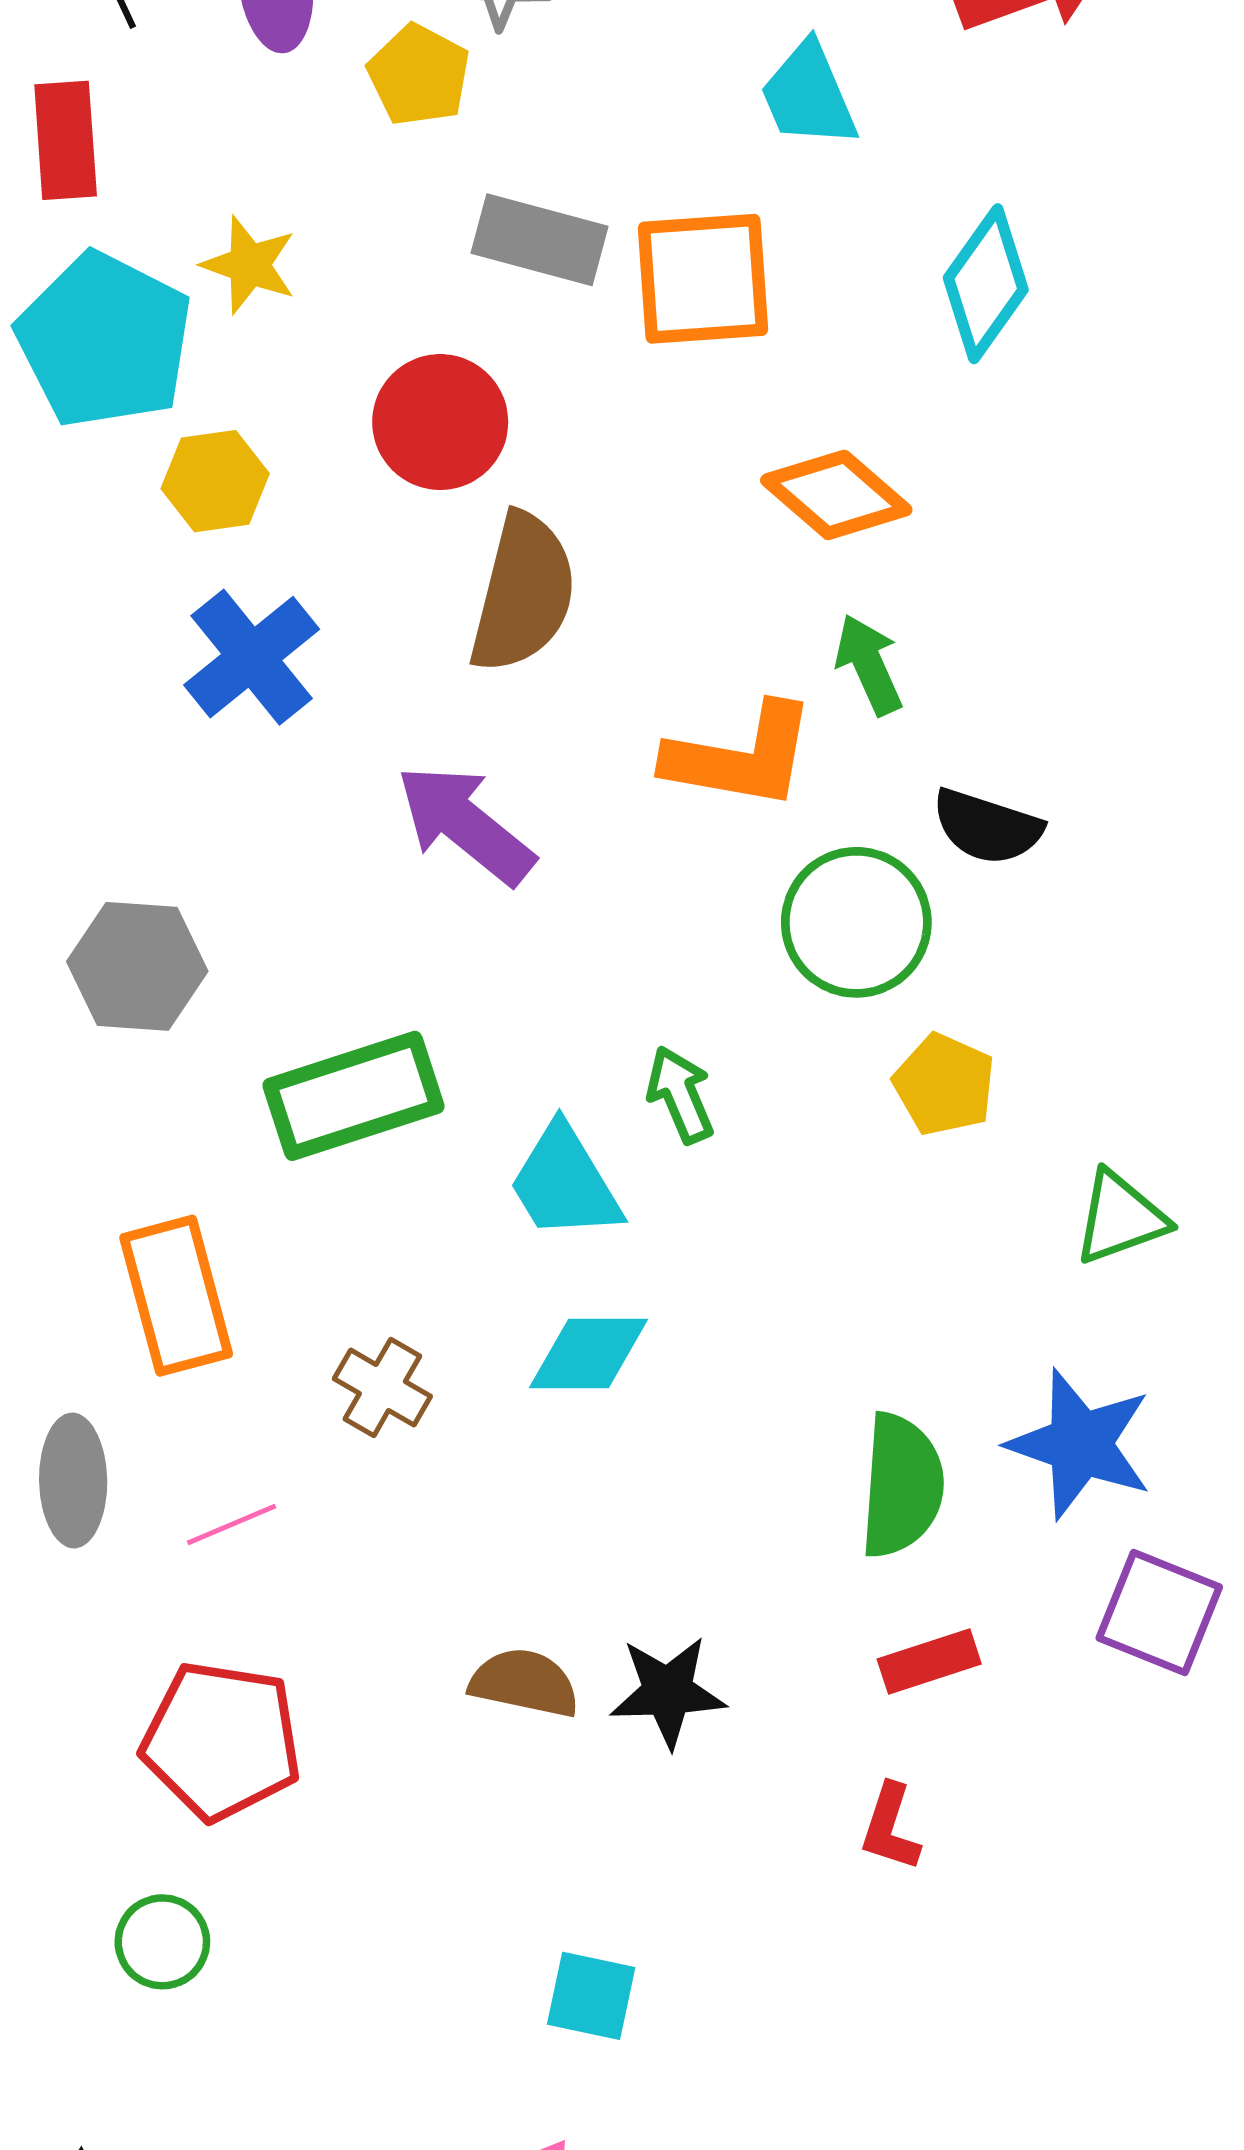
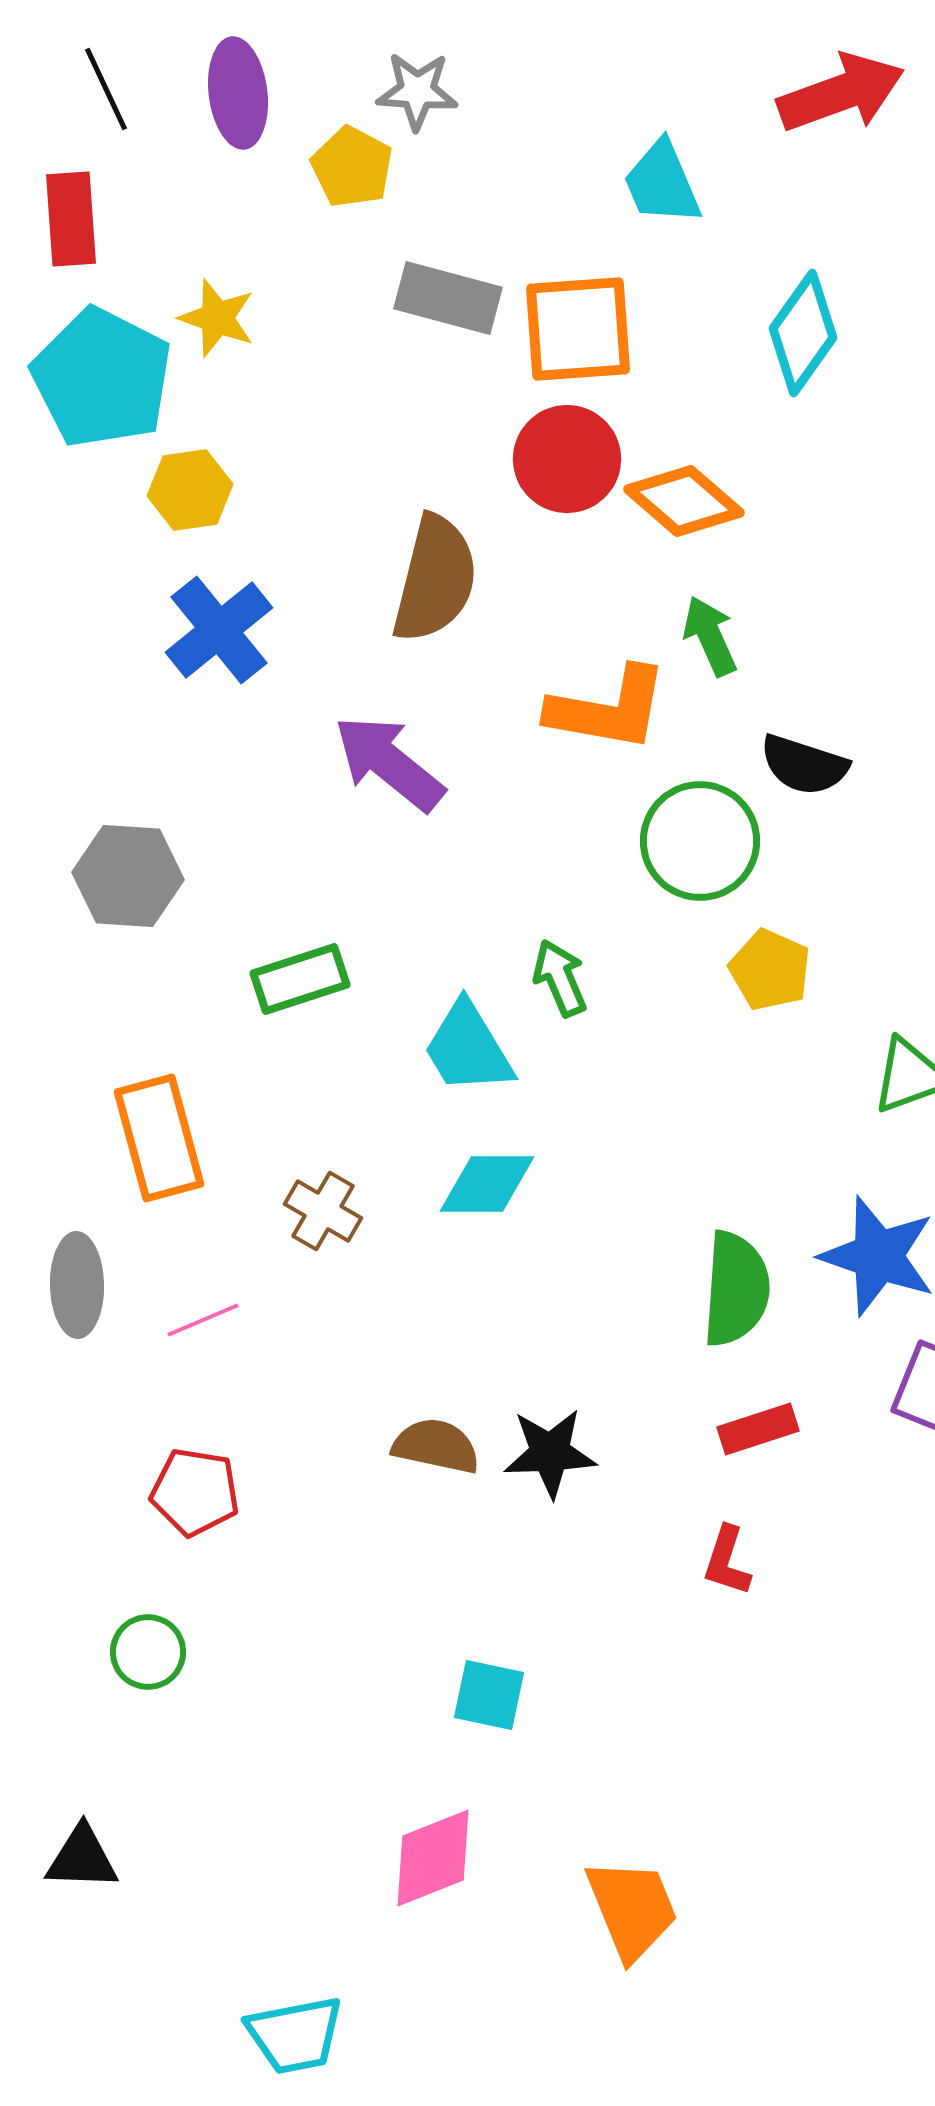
red circle: (440, 422) -> (567, 459), moved
green rectangle: (353, 1096) -> (300, 979), size x0.7
red pentagon: (221, 1741) -> (195, 1492), size x0.7

